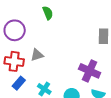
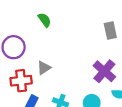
purple cross: (90, 71) -> (104, 71), turned 30

